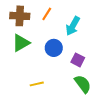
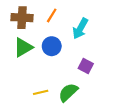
blue circle: (54, 48) -> (52, 46), moved
green semicircle: (83, 84) -> (68, 92), moved, turned -96

